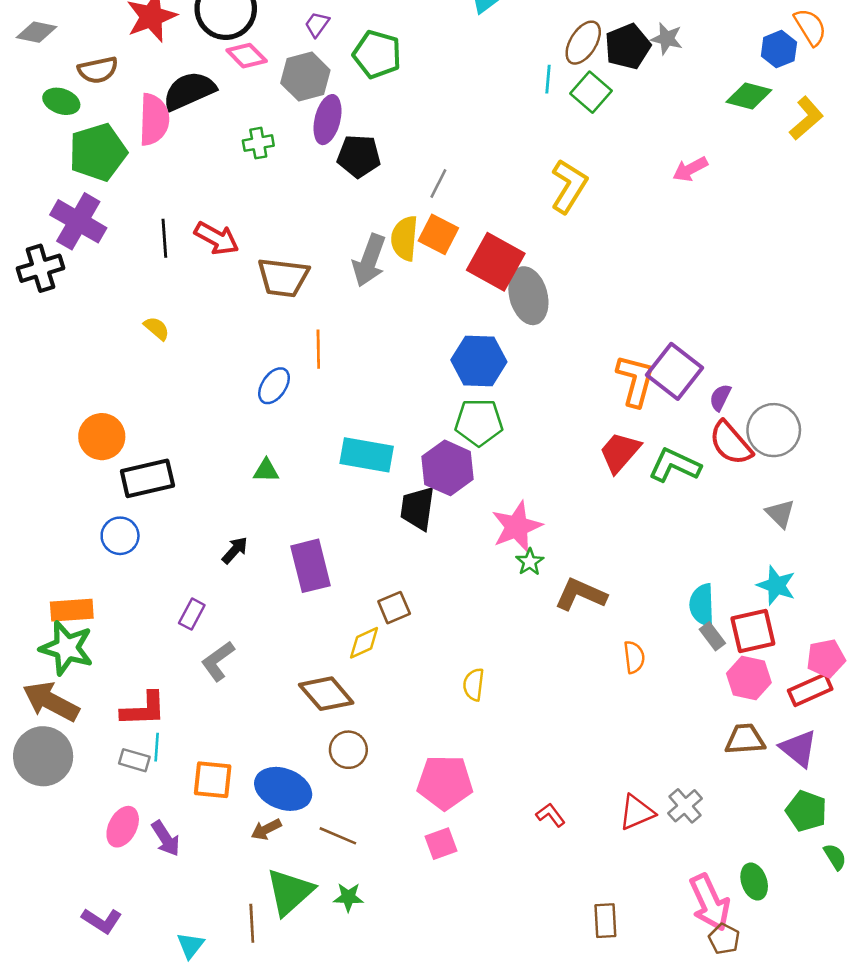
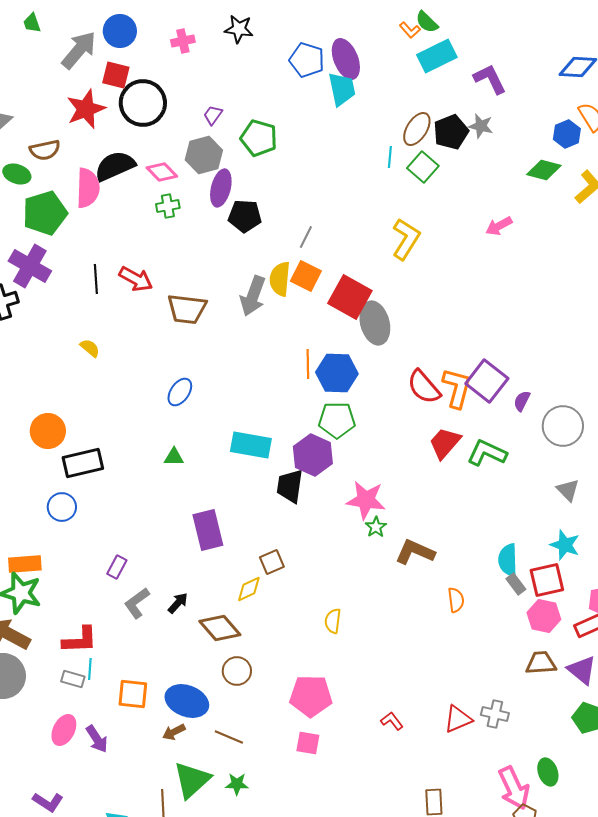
pink diamond: (247, 56) -> (162, 172), moved
orange line: (318, 349) -> (308, 364), moved
red semicircle: (731, 443) -> (424, 387), moved
pink star: (517, 527) -> (366, 500), turned 30
black arrow: (235, 550) -> (178, 603), moved
gray cross: (685, 806) -> (495, 714), turned -36
pink square: (441, 844) -> (308, 743), turned 30

